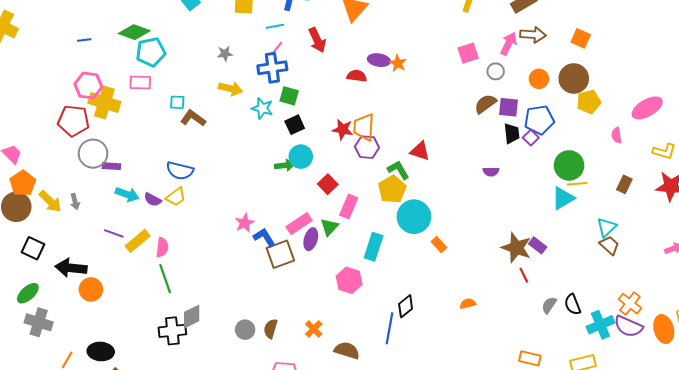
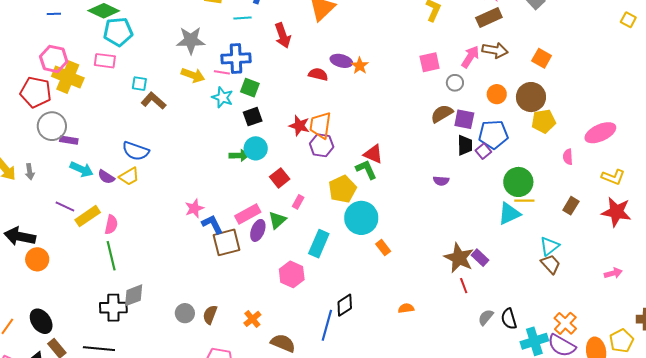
pink line: (276, 49) -> (222, 72), moved, turned 56
gray star: (225, 54) -> (191, 40), size x1.8
green L-shape: (398, 170) -> (366, 170), moved
pink rectangle: (349, 206) -> (298, 202), size x0.6
black ellipse: (101, 351) -> (41, 321), turned 45

